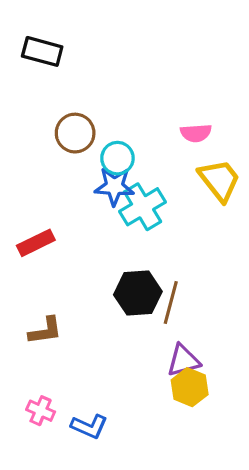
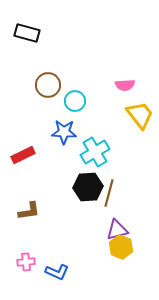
blue star: (114, 186) -> (64, 132), moved
cyan cross: (143, 207) -> (95, 152), moved
pink cross: (41, 411) -> (26, 262), turned -30

